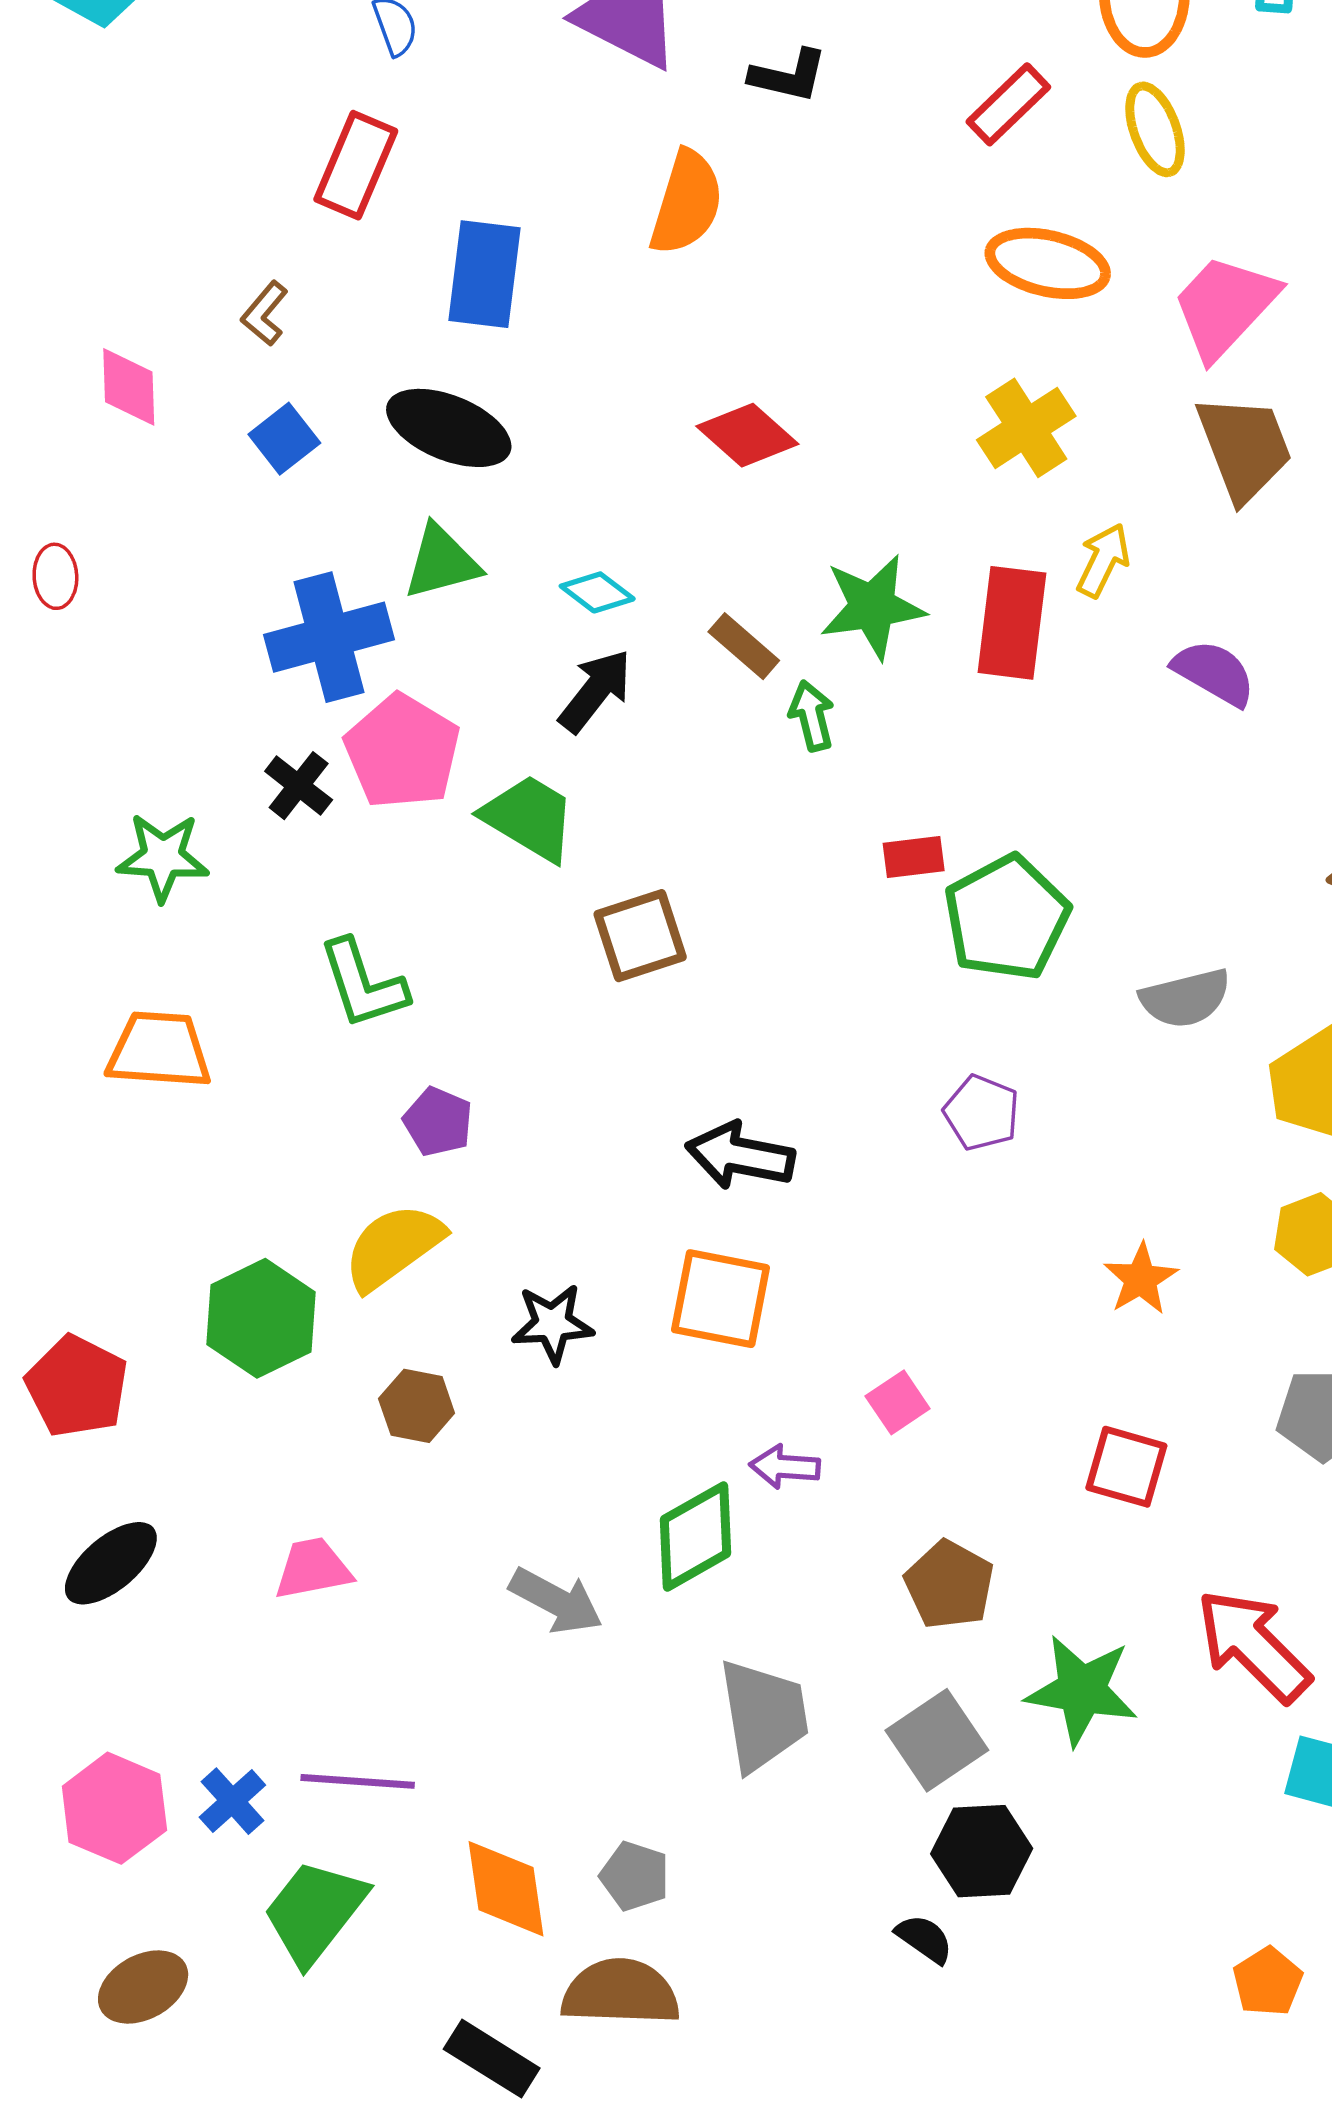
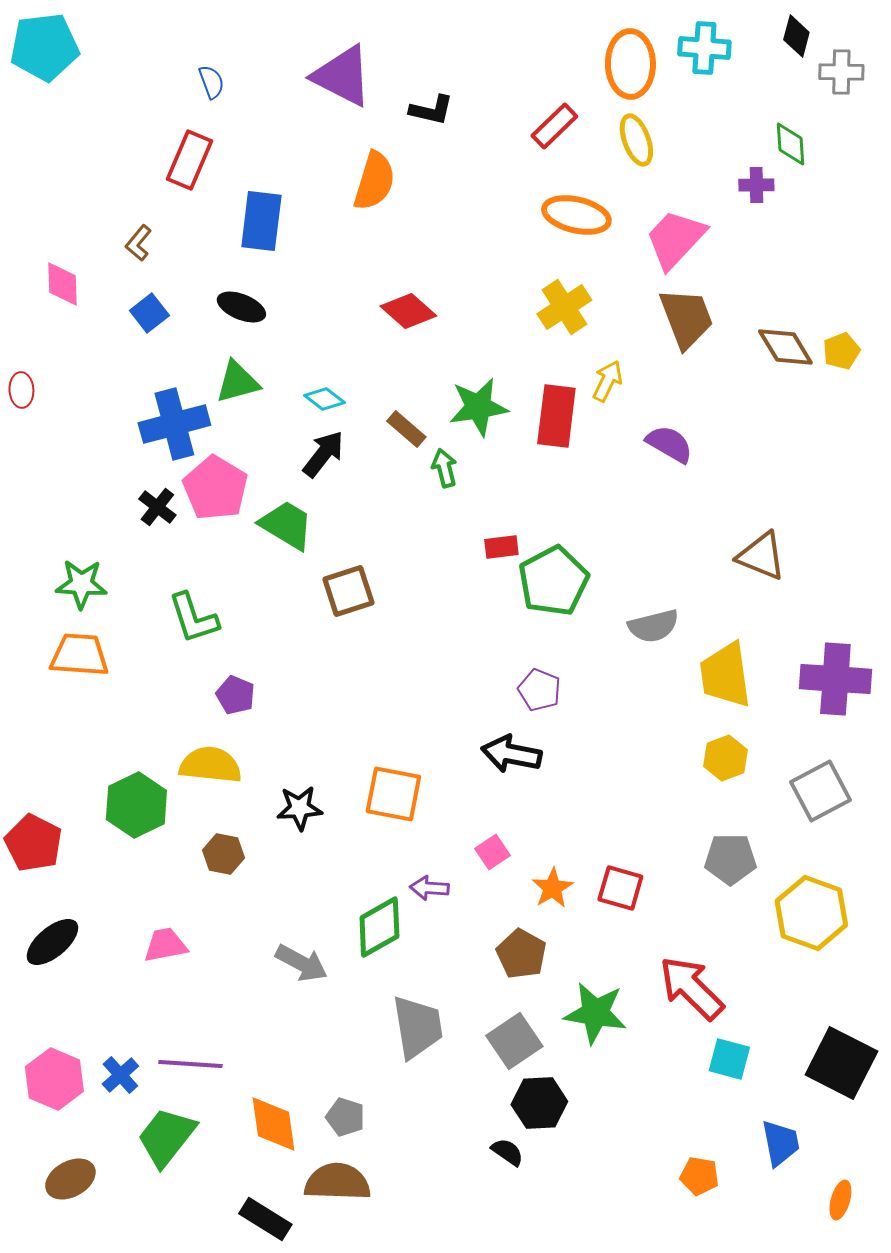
black ellipse: (449, 428) -> (241, 307), size x0.7
green star: (163, 857) -> (81, 584), moved
black arrow: (740, 1156) -> (511, 754), moved
yellow semicircle: (393, 1247) -> (210, 765), turned 42
orange star: (1141, 1279) -> (552, 888), moved
orange pentagon: (1268, 1982) -> (699, 1176), turned -30

